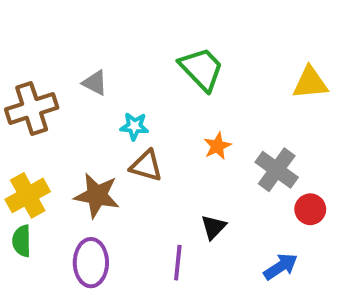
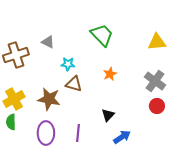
gray cross: (277, 170) -> (155, 81), moved
purple line: (178, 263) -> (78, 133), moved
blue arrow: (281, 267) -> (122, 137), moved

